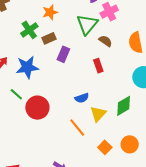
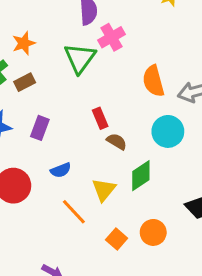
brown semicircle: (105, 41) -> (117, 141), moved
purple rectangle: (63, 54) -> (40, 128), moved
blue semicircle: (82, 98) -> (61, 170), moved

